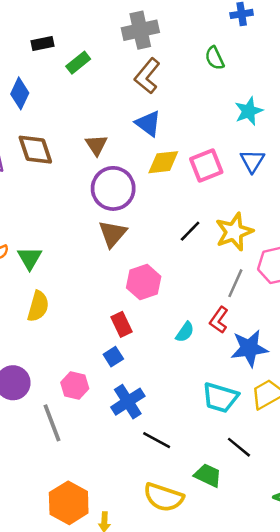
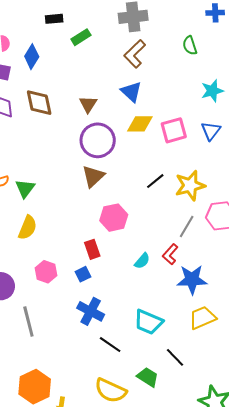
pink hexagon: (75, 385) -> (46, 272), moved
cyan trapezoid: (220, 398) -> (148, 322), moved
blue cross: (128, 402) -> (91, 311), turned -36

